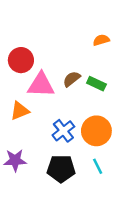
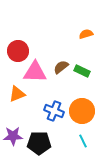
blue cross: (63, 131) -> (54, 111), turned -30
black pentagon: (61, 169) -> (39, 143), moved

